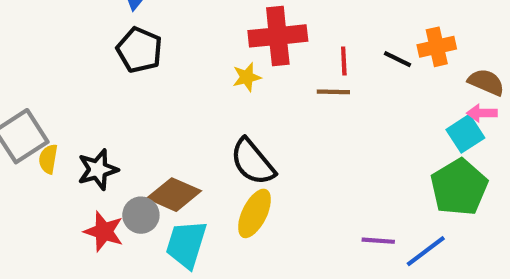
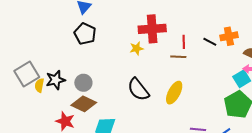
black star: (98, 170) -> (56, 80), moved
brown diamond: (174, 195) -> (84, 104), moved
yellow ellipse: (254, 213) -> (174, 93), moved
gray circle: (141, 215) -> (83, 83), moved

